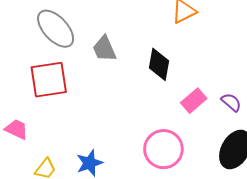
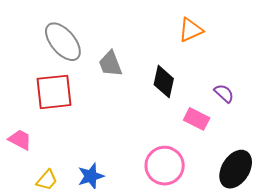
pink rectangle: (194, 101) -> (197, 119), turned 65
purple semicircle: (231, 102) -> (224, 93), moved

